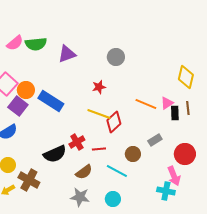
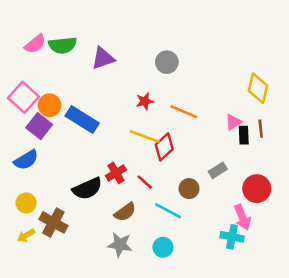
orange line: (146, 104) -> (184, 112), moved
red line: (99, 149) -> (145, 182), turned 48

